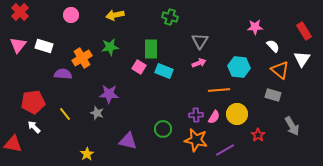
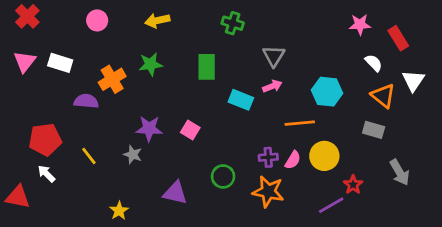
pink star: (255, 27) -> (360, 25), moved
red rectangle: (304, 31) -> (398, 38), moved
pink square: (139, 67) -> (190, 130), moved
cyan rectangle: (164, 71) -> (241, 100), moved
purple line: (225, 150) -> (331, 205), moved

